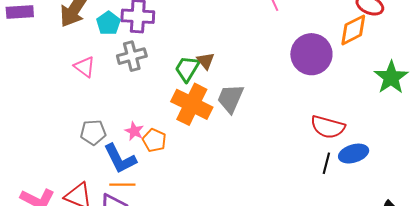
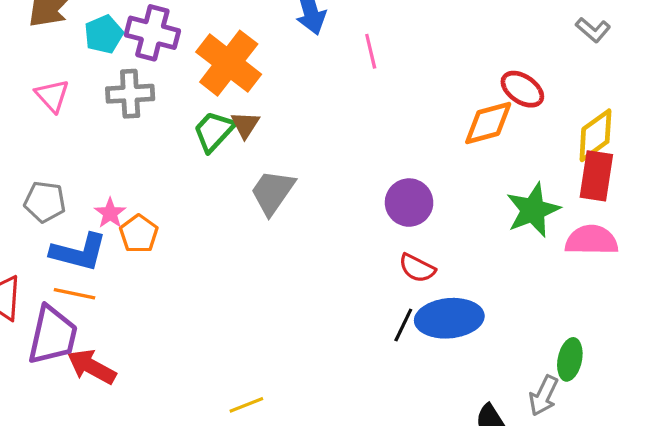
purple circle: (311, 54) -> (409, 203), moved, size x0.7
orange cross: (192, 104) -> (229, 63), moved
red semicircle: (328, 127) -> (417, 268), size x0.7
blue ellipse: (354, 154) -> (449, 318), size x1.4
blue L-shape: (120, 159) -> (79, 252), turned -60

